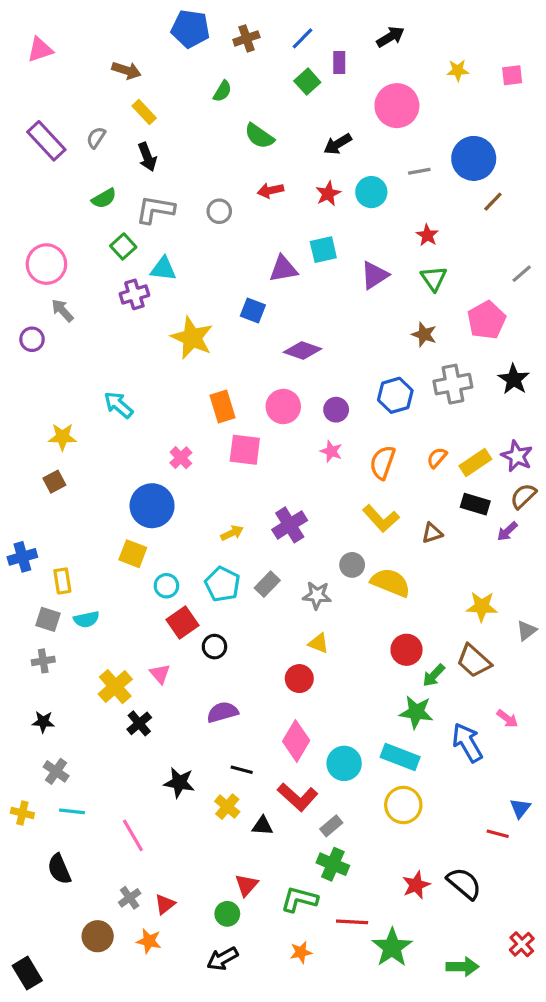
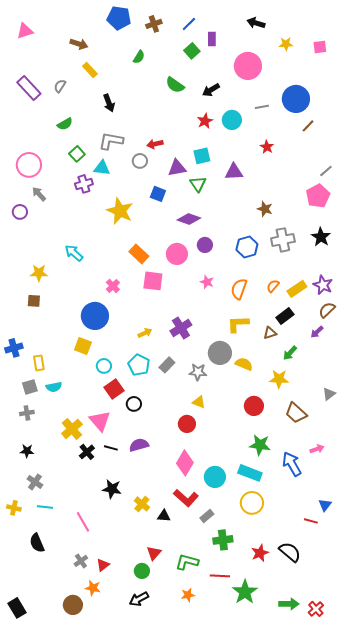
black arrow: (391, 37) -> (256, 23), moved, turned -132
green semicircle: (259, 136) -> (175, 85), moved
black arrow: (147, 157) -> (109, 103), moved
red arrow: (270, 190) -> (155, 144), moved
gray L-shape: (155, 210) -> (111, 141), moved
gray circle: (219, 211) -> (140, 161), moved
purple triangle: (374, 275) -> (234, 172), turned 30
green triangle: (434, 278) -> (198, 184), moved
pink pentagon: (487, 320) -> (318, 196), moved
orange rectangle: (222, 406) -> (139, 254), turned -30
purple circle: (336, 410) -> (205, 245), moved
brown square: (54, 482) -> (34, 301), turned 32
black rectangle: (475, 504) -> (285, 316), moved, turned -54
yellow L-shape: (381, 519) -> (238, 324), turned 130
gray circle: (352, 565) -> (220, 353), size x1.5
yellow semicircle: (391, 583) -> (244, 364), size x0.7
yellow star: (482, 607) -> (279, 379), moved
gray square: (48, 619) -> (30, 387), turned -35
pink triangle: (160, 674) -> (100, 421), size x1.6
green arrow: (434, 675) -> (290, 353), moved
pink arrow: (507, 719) -> (317, 449), turned -56
black line: (242, 770) -> (111, 448), moved
green cross: (333, 864) -> (223, 540), moved, turned -30
brown circle: (98, 936) -> (73, 605), moved
red cross: (522, 944) -> (316, 609), moved

